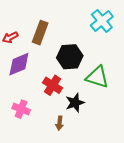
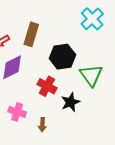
green triangle: (97, 77) -> (91, 75), turned 40
brown arrow: (59, 123) -> (42, 125), moved

